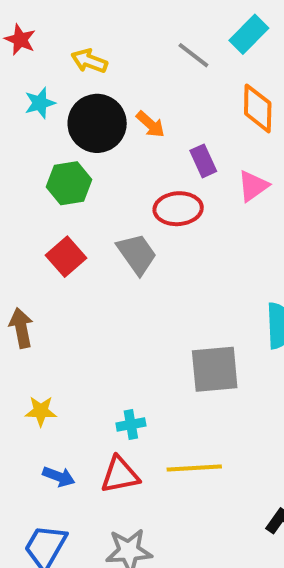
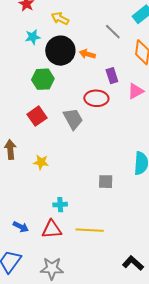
gray line: (193, 55) -> (113, 32), moved
orange arrow: (150, 124) -> (87, 54), turned 147
gray square: (215, 369) -> (106, 182), size x0.6
yellow star: (41, 411) -> (41, 162), moved

